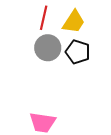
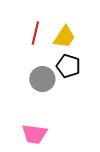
gray circle: (48, 48) -> (42, 79), moved

